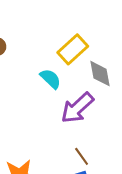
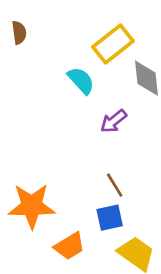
purple arrow: (77, 108) -> (113, 121), size x0.6

